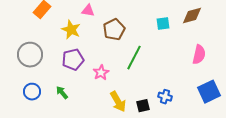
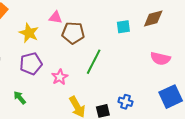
pink triangle: (88, 11) -> (56, 17), moved
brown pentagon: (114, 30) -> (73, 33), turned 30
pink semicircle: (199, 55) -> (160, 59), turned 90

